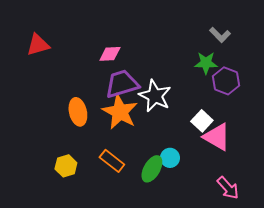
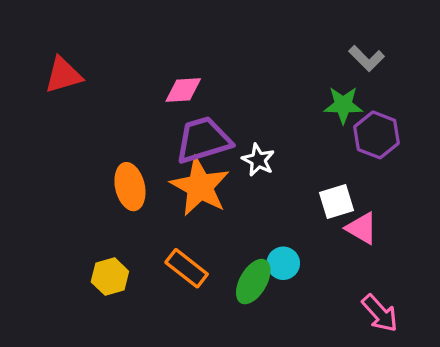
white star: (155, 96) -> (258, 160), size x0.6
white square: (202, 121) -> (337, 202), turned 30
pink triangle: (217, 137) -> (362, 228), size x0.7

